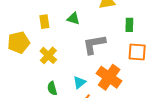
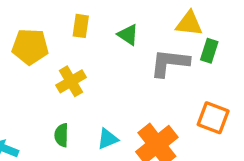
green rectangle: (129, 25) -> (209, 51), moved
gray L-shape: (94, 44) -> (170, 63), moved

